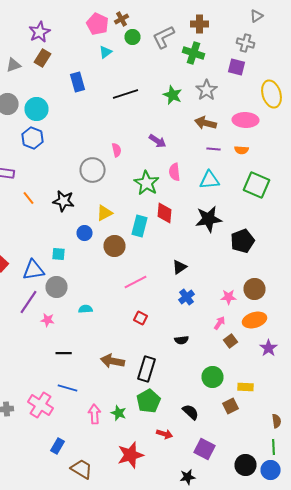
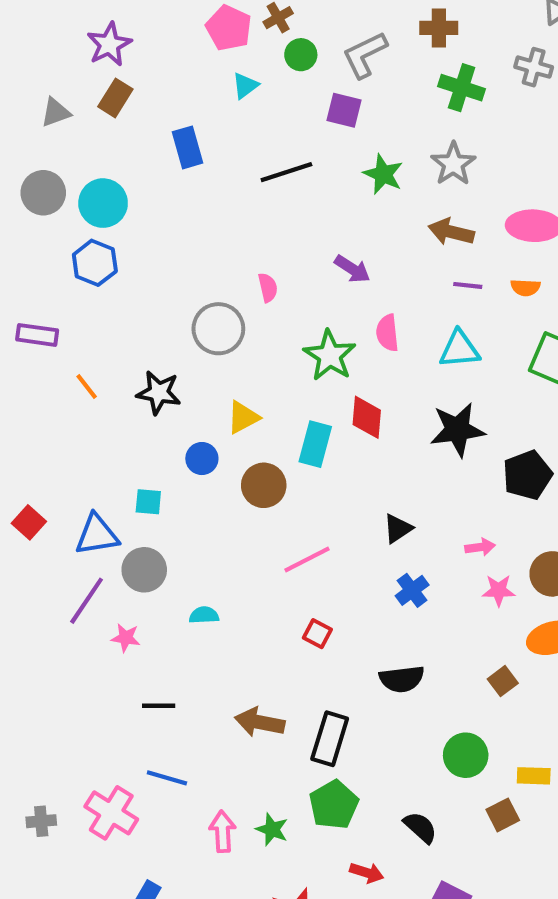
green cross: (194, 53) -> (462, 88), moved
purple square: (236, 67) -> (344, 110), moved
pink arrow: (220, 323) -> (480, 547), moved, turned 48
black semicircle: (182, 340) -> (402, 679), size x1.5

